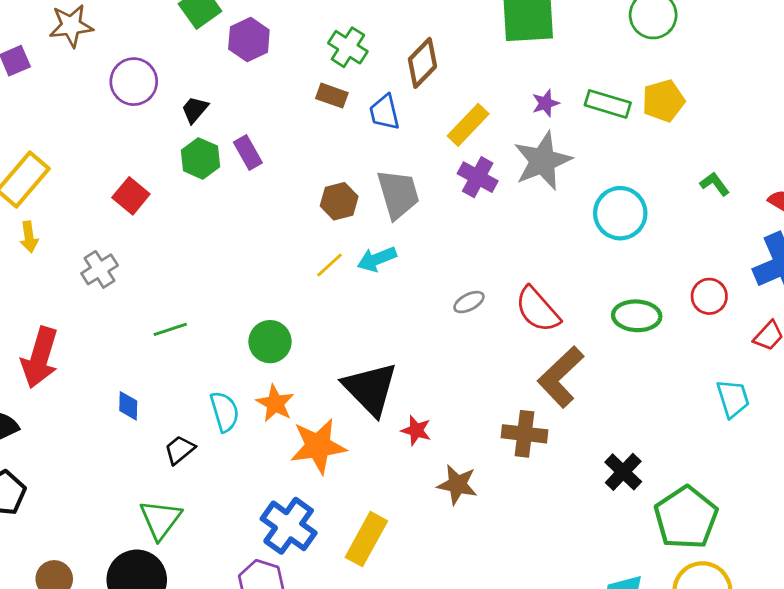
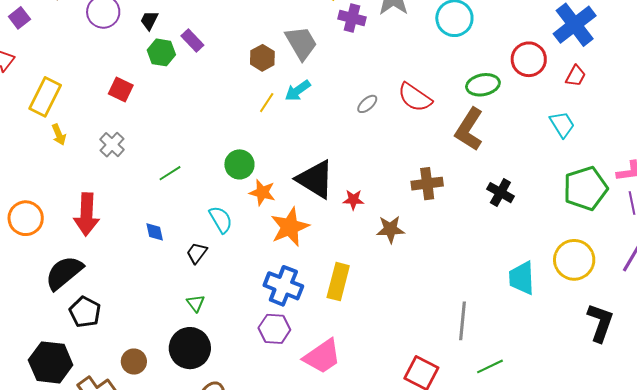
red circle: (709, 296) -> (529, 59), size x1.4
brown L-shape: (561, 377) -> (469, 129), moved
orange star: (275, 403) -> (262, 192), moved
green pentagon: (686, 518) -> (585, 188), moved, turned 30
green triangle: (160, 519) -> (196, 303), size x0.6

